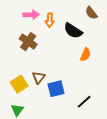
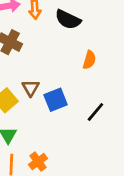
orange semicircle: (85, 55) -> (89, 60), moved

